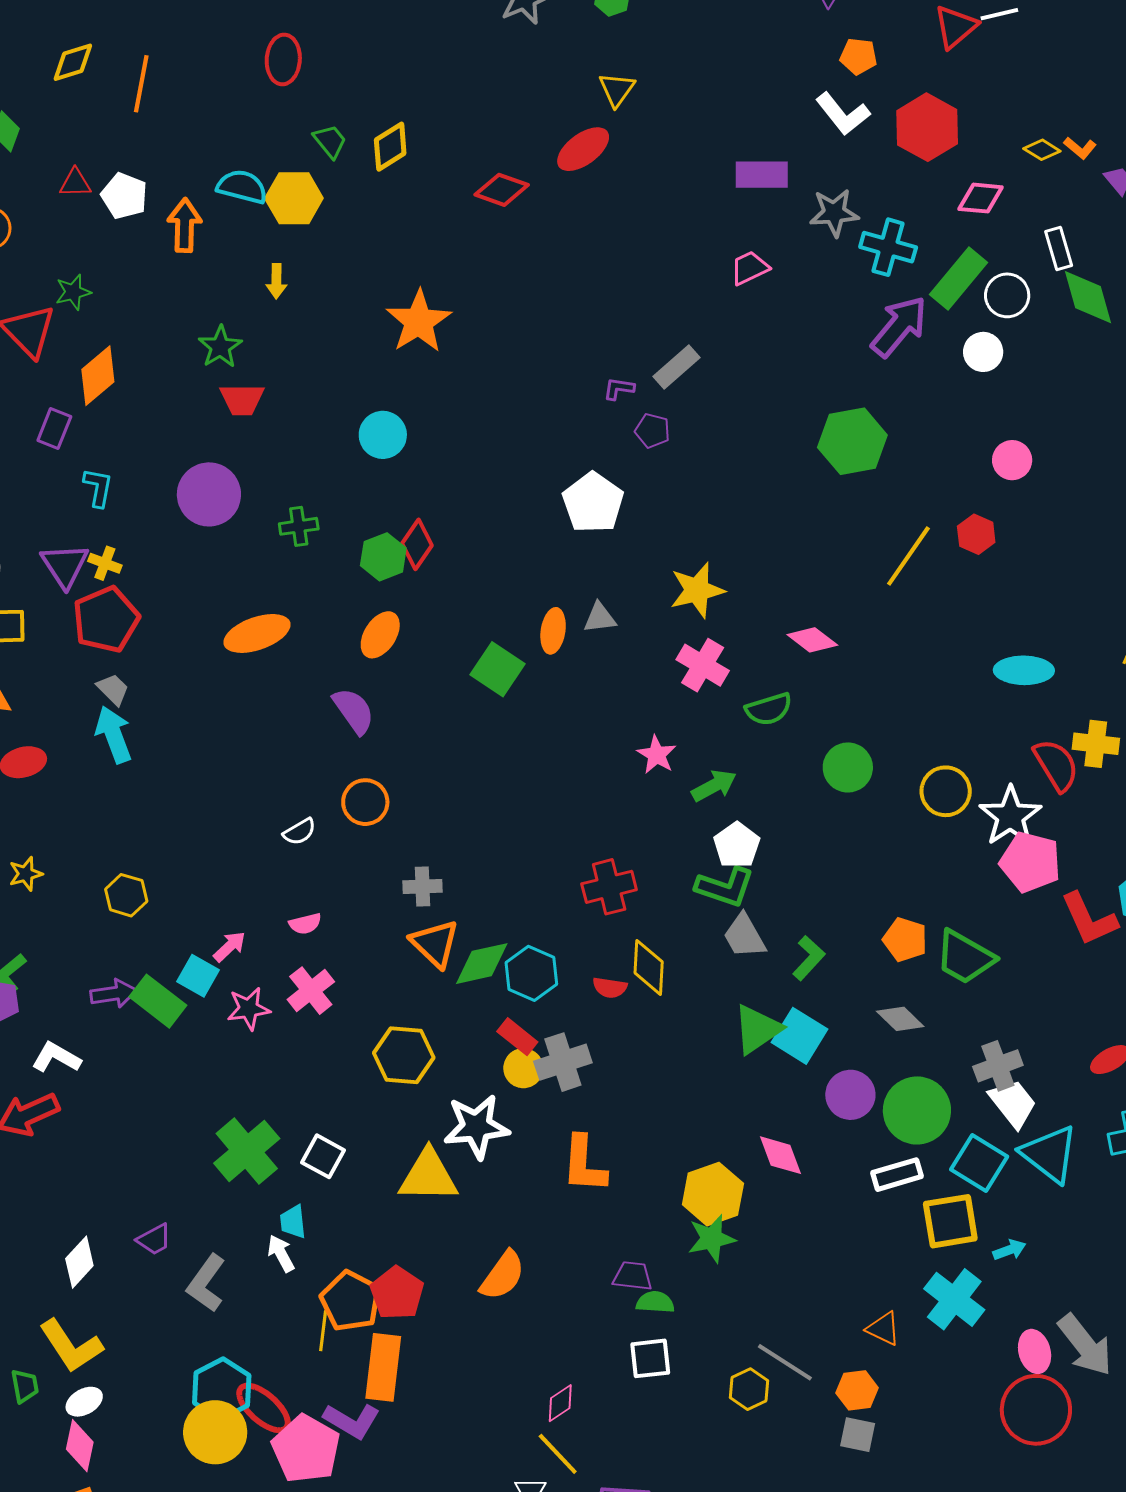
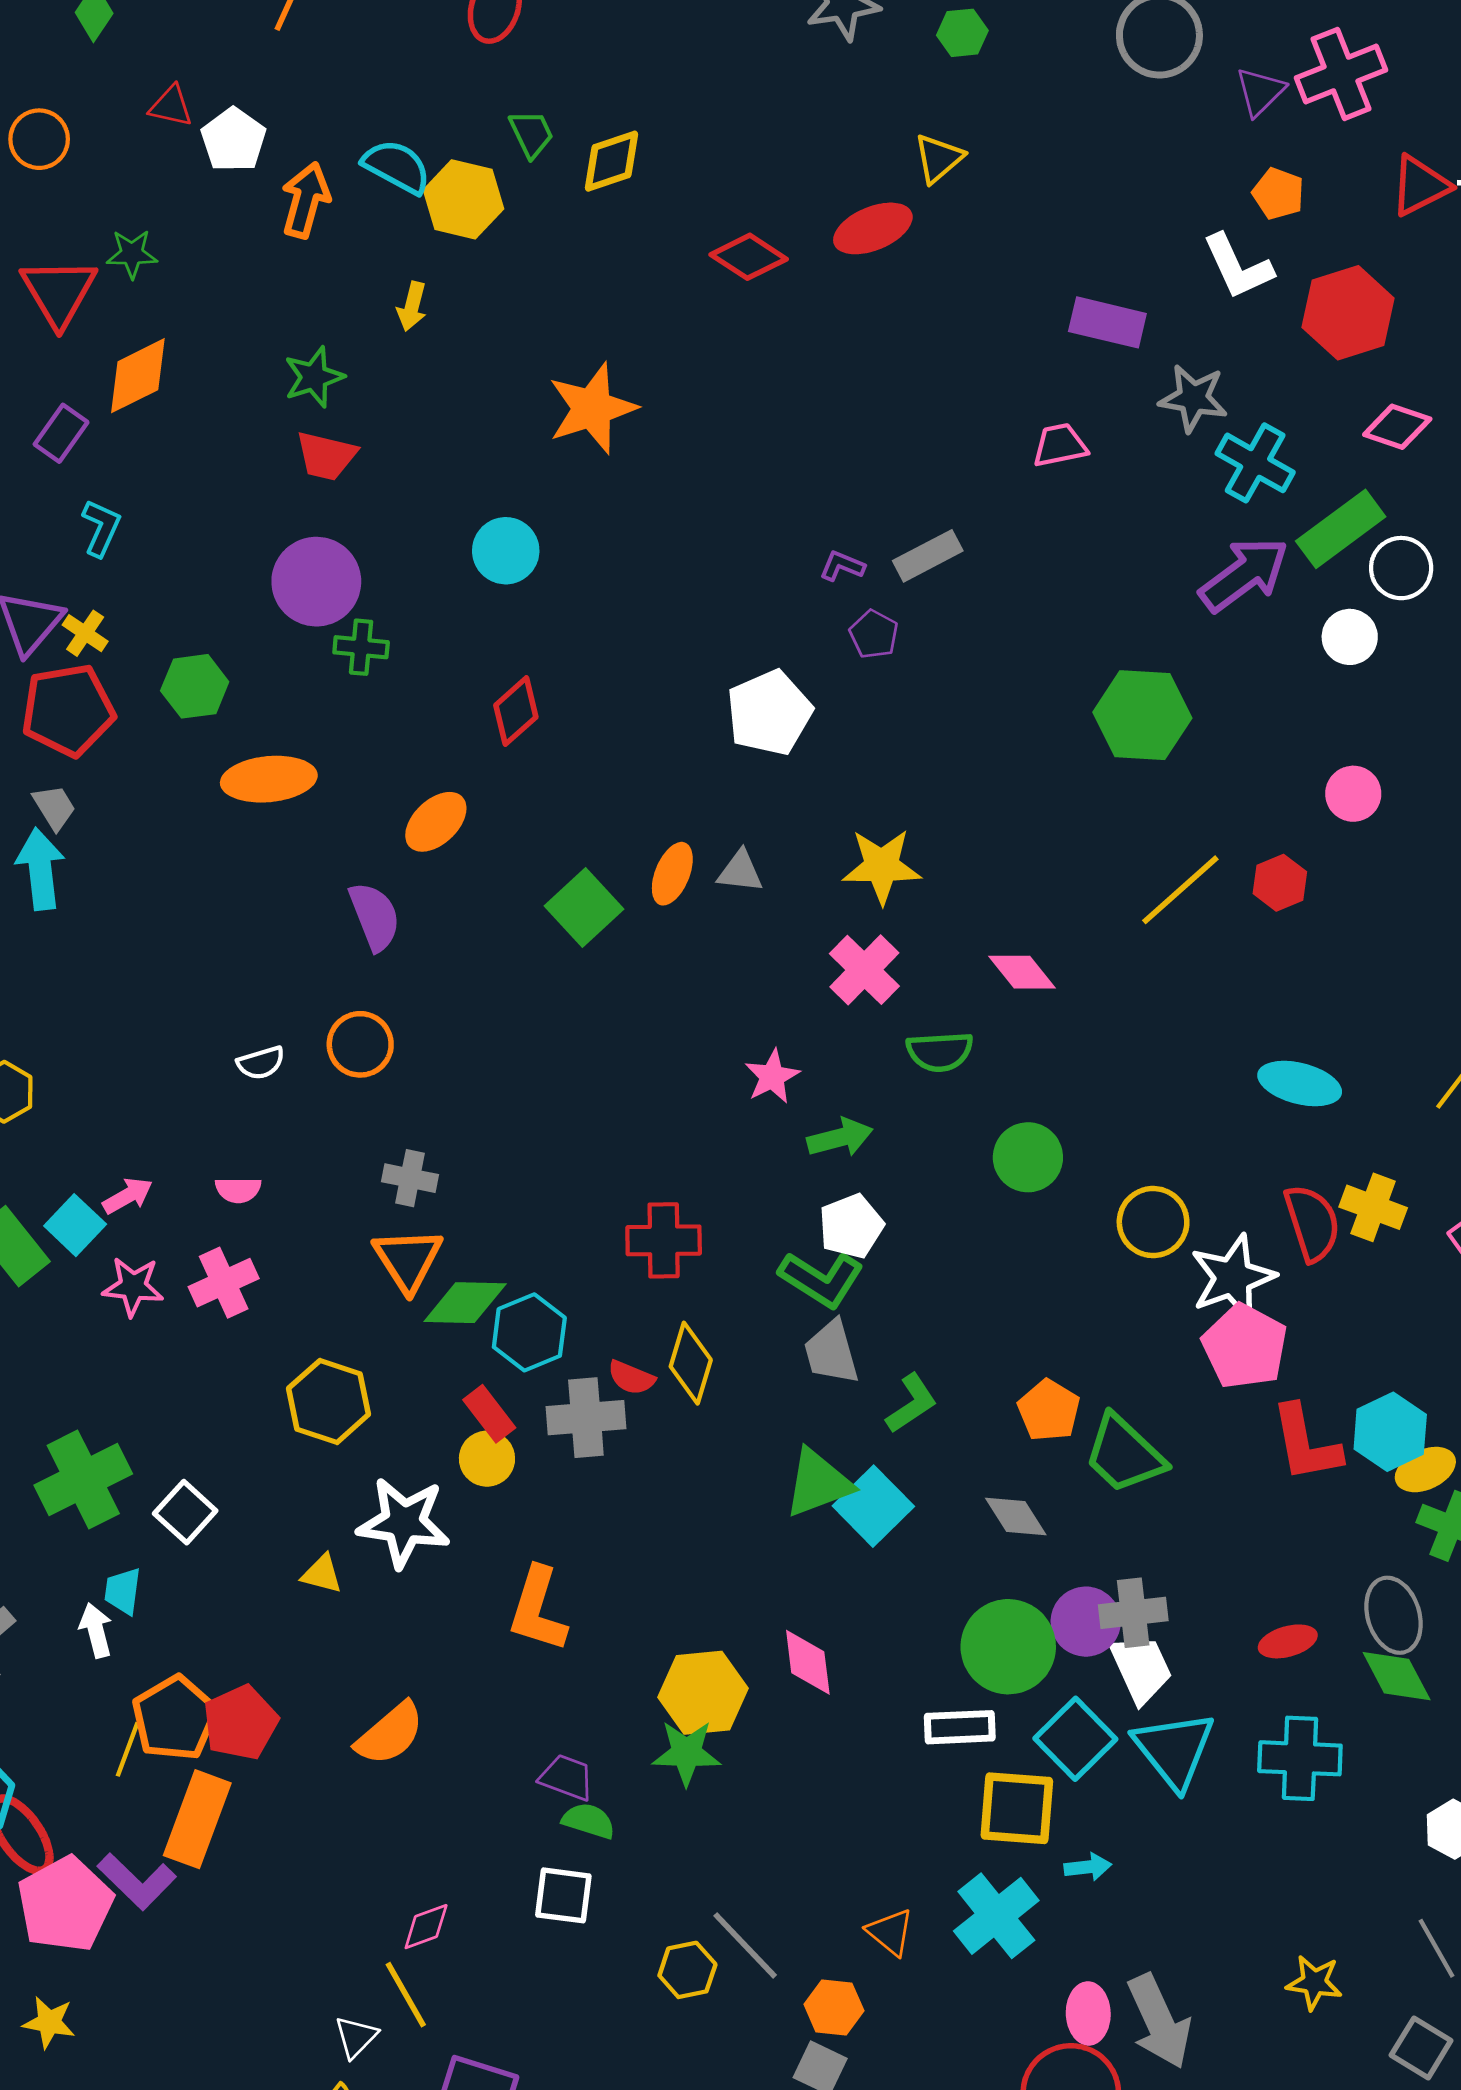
purple circle: (209, 494) -> (316, 582), moved
green hexagon: (383, 557) -> (195, 686), moved
gray cross: (563, 1062) -> (586, 1418), moved
purple circle: (850, 1095) -> (1086, 1622), moved
yellow triangle: (428, 1176) -> (322, 1574), size x0.5

